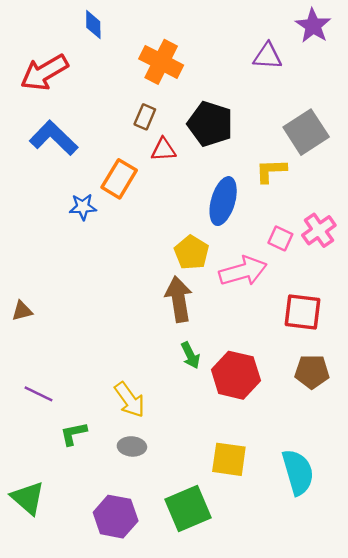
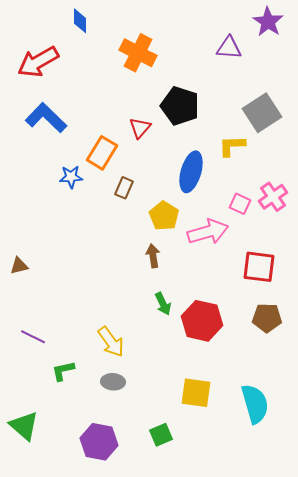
brown rectangle: (145, 117) -> (124, 188), moved
red triangle: (163, 150) -> (140, 128), turned -45
brown arrow: (179, 299) -> (153, 256), size x0.6
green square: (188, 508) -> (161, 435), size x0.6

